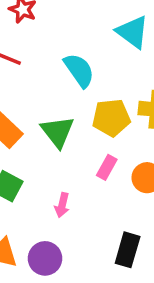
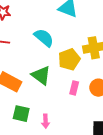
pink arrow: (62, 205) -> (46, 121), moved

